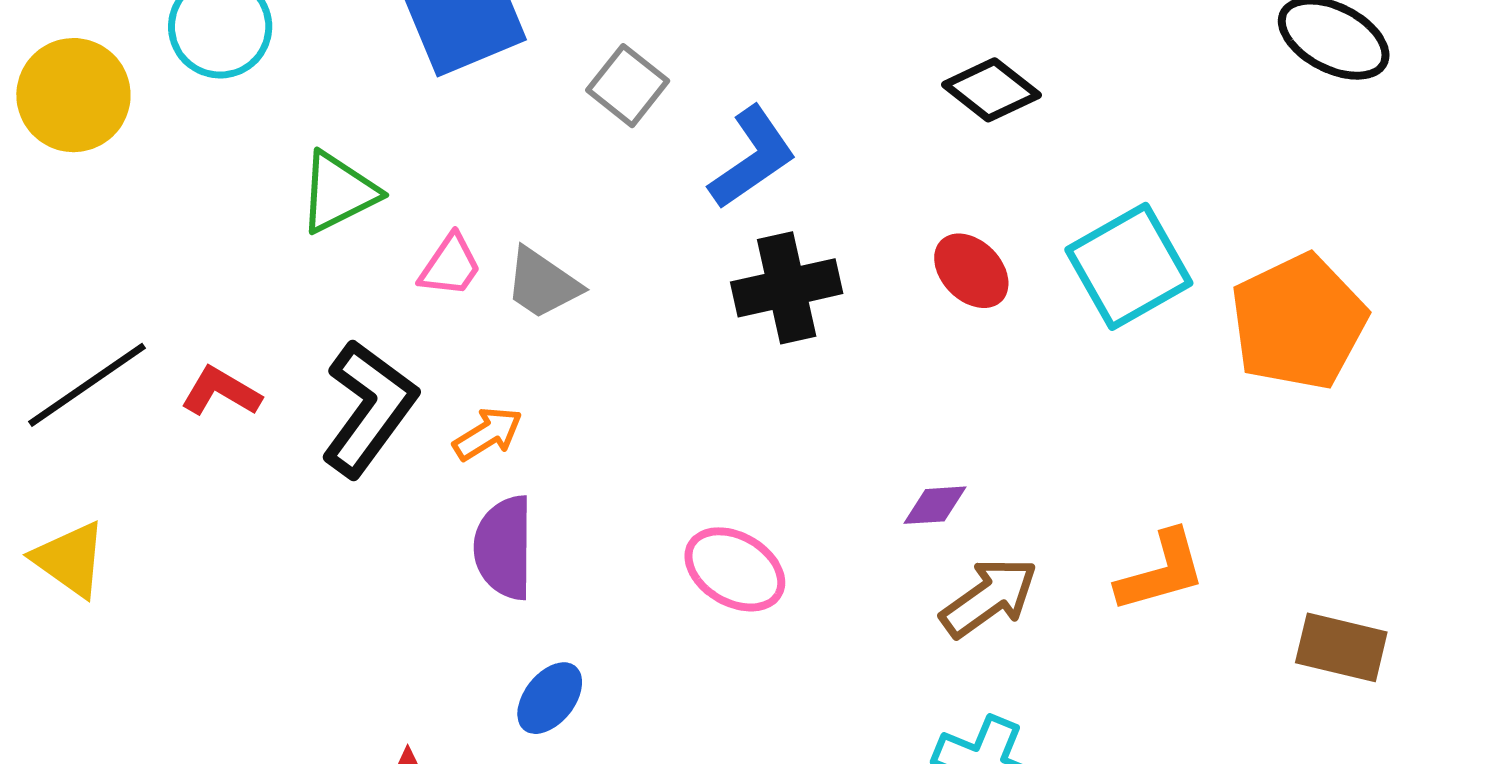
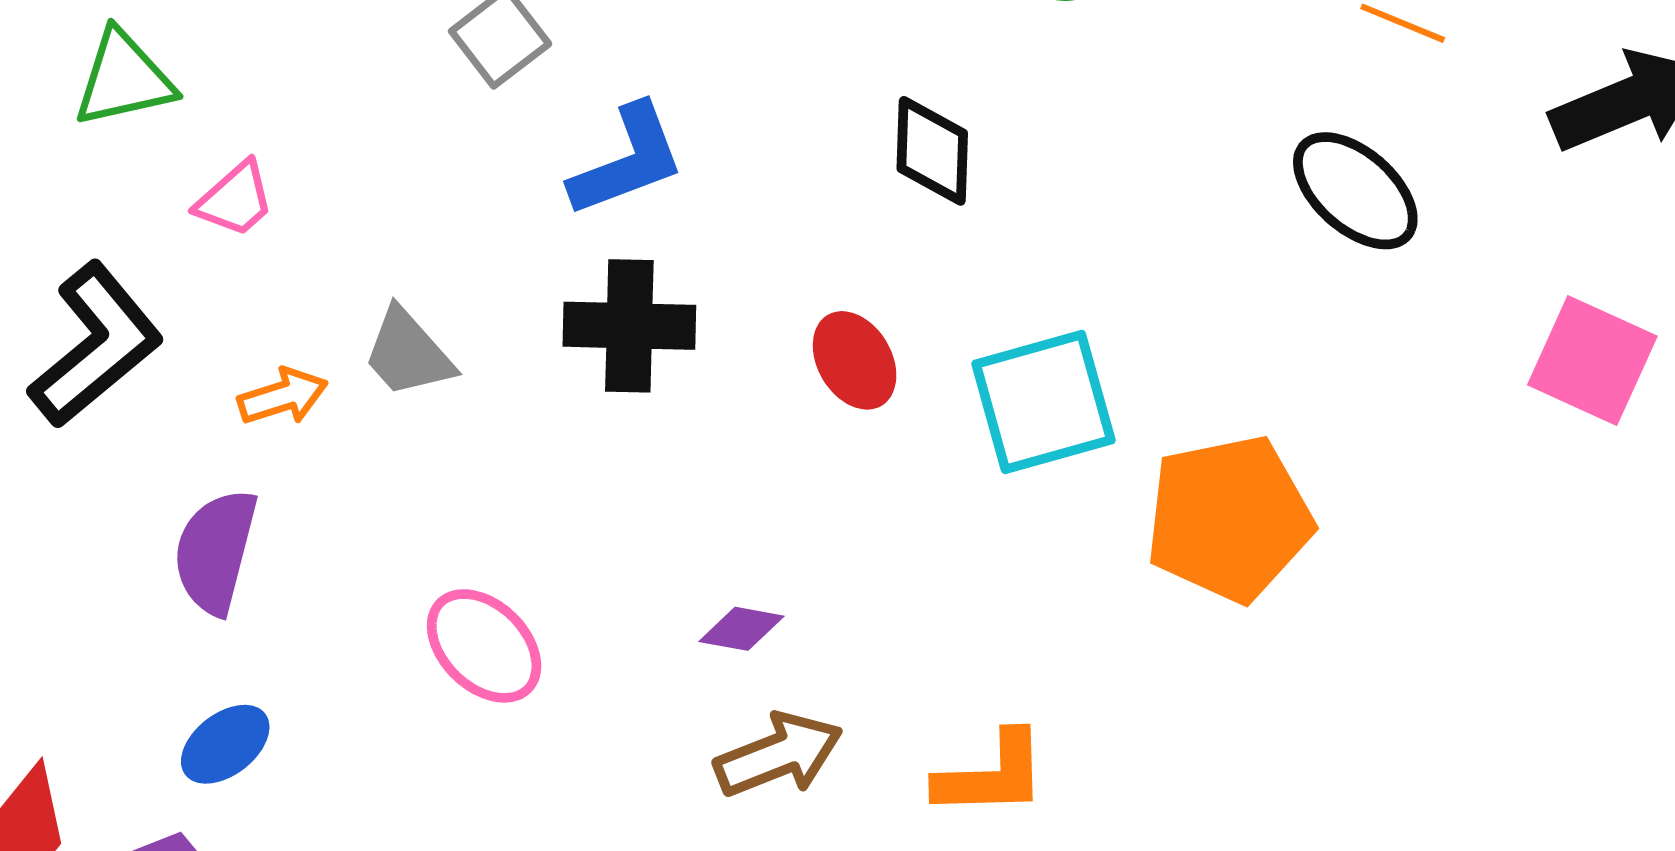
black diamond: (991, 90) -> (932, 151), turned 40
gray trapezoid: (542, 283) -> (408, 353), moved
orange arrow: (488, 434) -> (283, 396), moved

